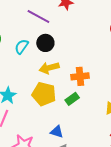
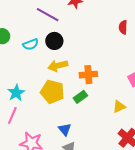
cyan semicircle: (22, 47) -> (31, 44), turned -147
blue triangle: (57, 132) -> (65, 129), turned 32

